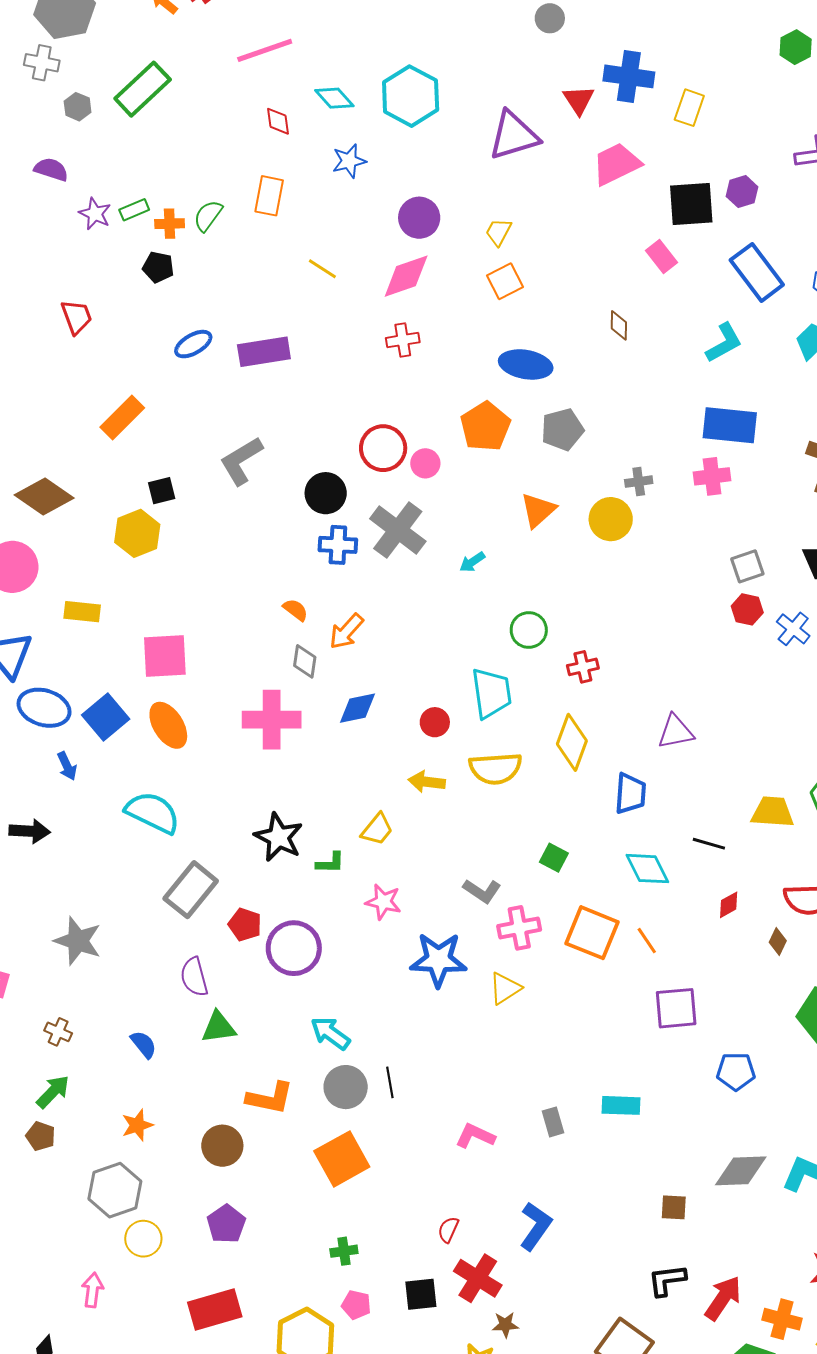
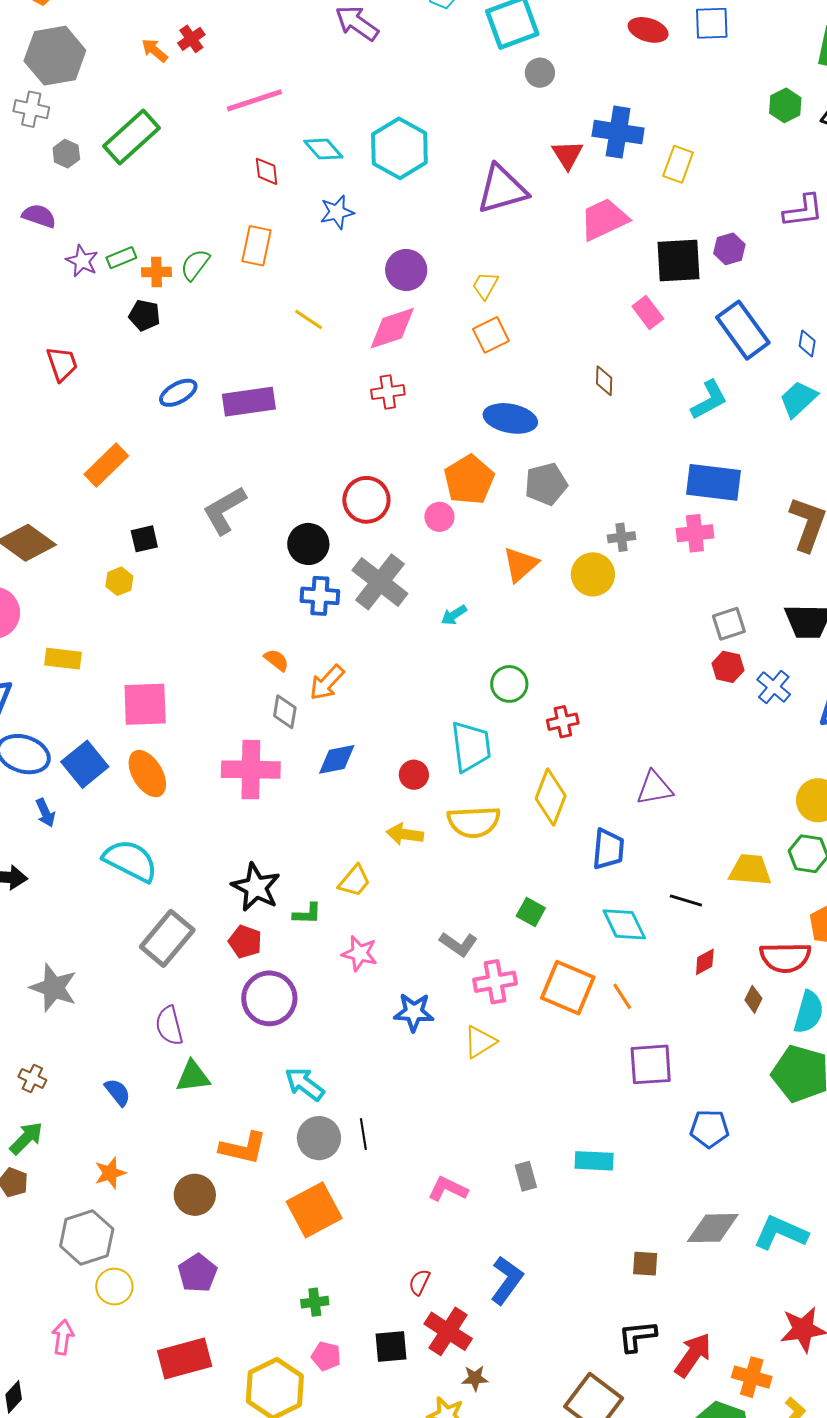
pink circle: (425, 463) -> (439, 517), moved
yellow hexagon: (137, 533) -> (119, 581), size x0.6
red pentagon: (245, 925) -> (245, 942), moved
blue star: (438, 960) -> (414, 1012), size x0.7

